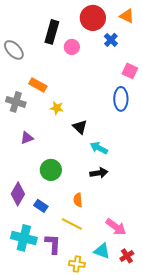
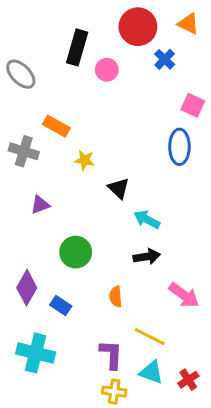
yellow line: (72, 224) -> (150, 337), moved
pink arrow: (116, 227) -> (184, 295), moved
purple L-shape: (53, 244) -> (111, 354), moved

